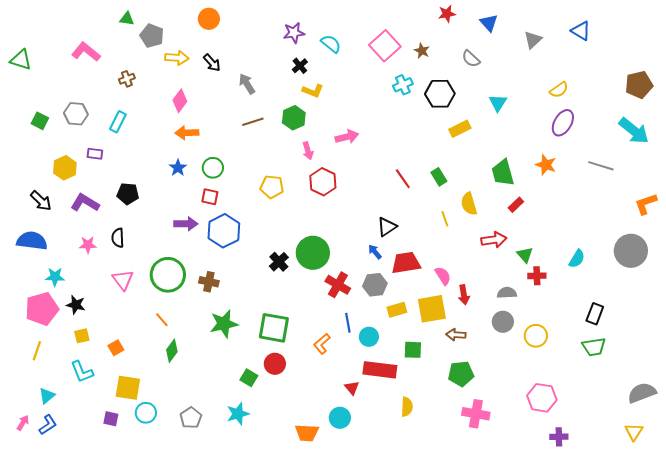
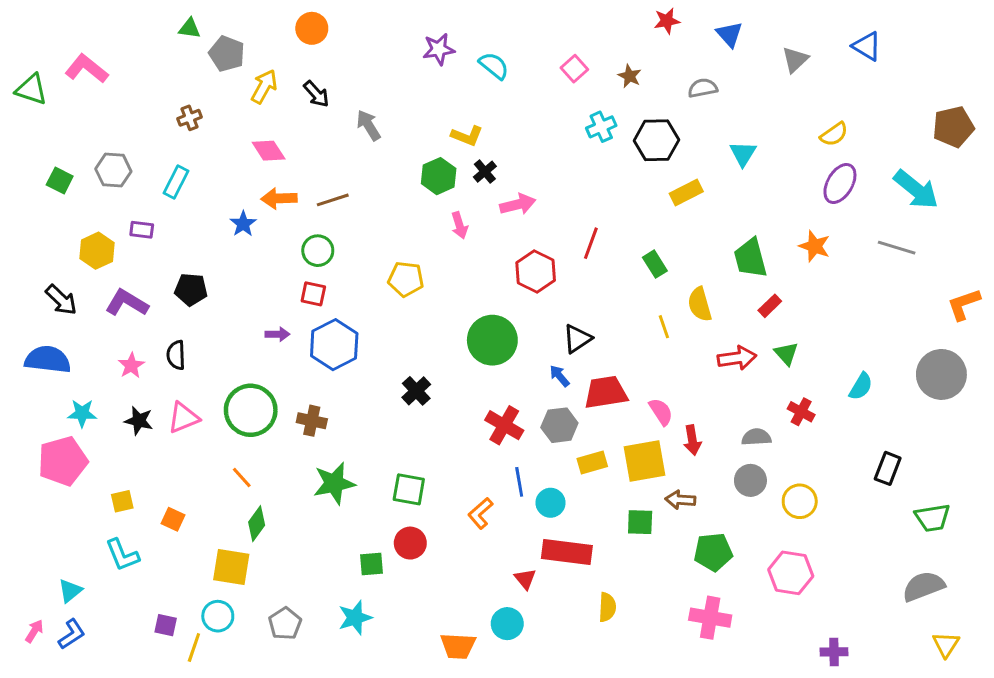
pink square: (385, 46) -> (574, 69), size x0.6
pink L-shape: (86, 52) -> (87, 69), moved
yellow arrow: (177, 58) -> (264, 87), turned -65
gray semicircle: (471, 59) -> (703, 88), turned 126
black cross: (300, 66) -> (485, 172), moved
pink diamond: (180, 101) -> (269, 151), turned -70
brown line: (253, 122) -> (333, 200), moved
cyan arrow: (634, 131) -> (916, 189), moved
blue star: (178, 168) -> (243, 224), moved
red line: (403, 179) -> (591, 243), moved, turned 55
red hexagon: (323, 182) -> (536, 272), moved
purple arrow: (186, 224) -> (277, 334), size x0.7
pink star: (88, 245) -> (131, 366), turned -30
green circle: (313, 253) -> (492, 340), moved
green triangle: (525, 255) -> (786, 354), moved
red cross: (537, 276) -> (801, 412), turned 30
pink triangle: (123, 280) -> (184, 418), turned 45
black star: (76, 305) -> (139, 421), moved
green square: (274, 328) -> (409, 489), size x0.7
green trapezoid: (594, 347) -> (932, 518), moved
orange square: (116, 348) -> (173, 519), turned -35
green square: (413, 350) -> (640, 522), moved
yellow line: (37, 351) -> (194, 647), moved
green pentagon: (461, 374) -> (713, 552), moved
green square: (249, 378) -> (371, 564), turned -36
yellow square: (128, 388) -> (231, 567), moved
gray semicircle: (642, 393) -> (923, 586), moved
pink hexagon: (542, 398) -> (791, 573), moved

